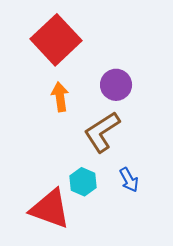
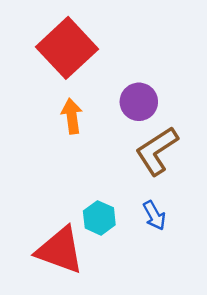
brown L-shape: (102, 132) -> (157, 151), moved

